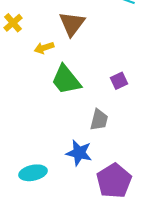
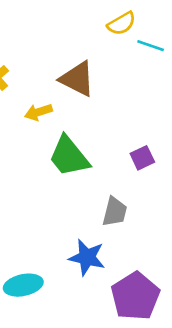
brown triangle: (72, 24) -> (77, 79), turned -40

